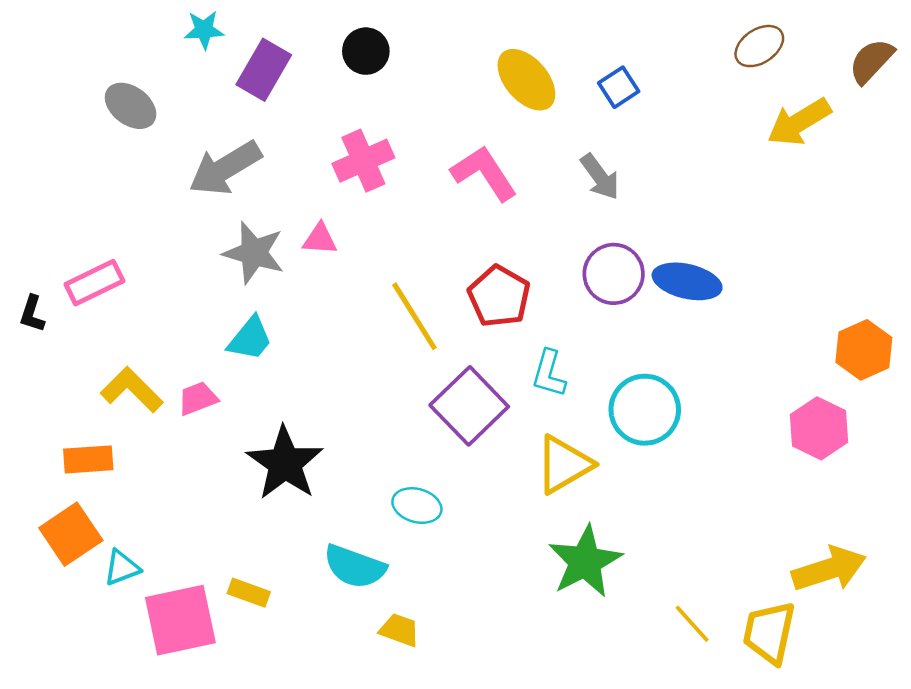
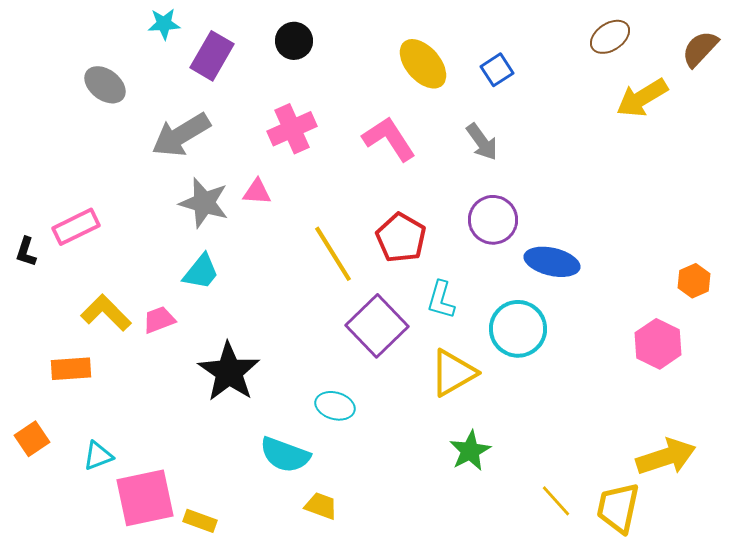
blue ellipse: (687, 281) -> (552, 262), moved
orange hexagon: (864, 350) -> (694, 281), size x0.7
orange square: (71, 534) -> (32, 439), moved, size x0.7
green star: (585, 562) -> (470, 451), size x0.7
yellow rectangle: (249, 593) -> (200, 521), moved

